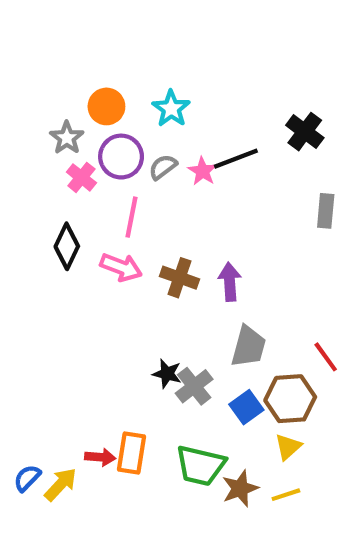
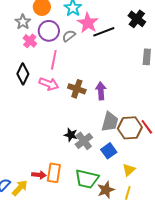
pink star: (202, 171) -> (88, 23), moved, size x1.5
brown hexagon: (290, 399) -> (130, 128), moved
yellow line: (286, 495) -> (128, 193), turned -56

